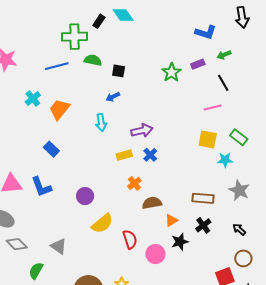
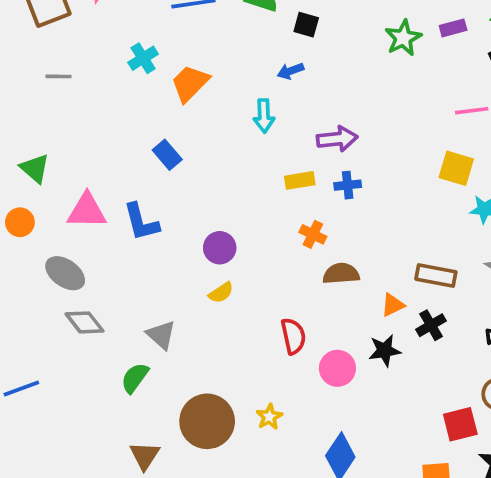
blue cross: (150, 155) -> (348, 185), turned 32
orange cross: (134, 183) -> (313, 234), turned -32
orange triangle: (171, 220) -> (393, 305), moved
yellow semicircle: (102, 224) -> (221, 293), moved, size x0.6
green semicircle: (36, 271) -> (135, 378), moved

